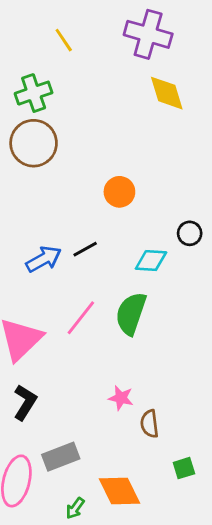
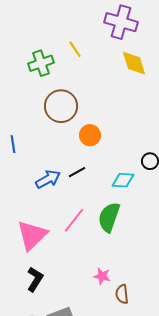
yellow line: (64, 40) -> (75, 49), moved
brown circle: (34, 143) -> (61, 106), moved
orange circle: (119, 192) -> (90, 135), moved

